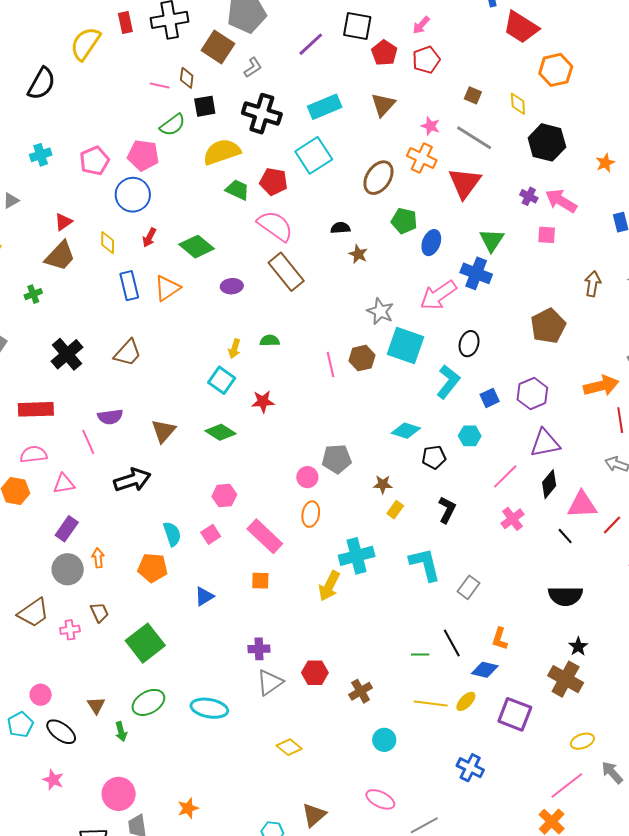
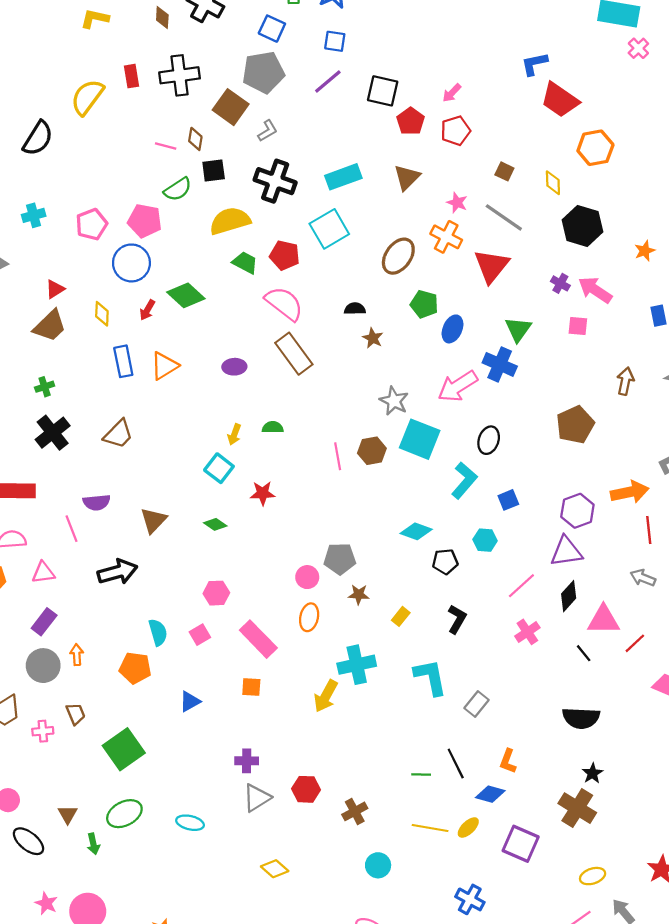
purple line: (311, 44) -> (328, 82), moved
green diamond: (197, 247) -> (186, 295), moved
green cross: (33, 294) -> (45, 387), moved
purple hexagon: (532, 394) -> (577, 511), moved
green diamond: (220, 432) -> (215, 524), size x0.7
brown star: (383, 484) -> (359, 595), moved
cyan ellipse: (209, 708) -> (190, 823), size x0.7
pink star: (53, 780) -> (46, 903), moved

